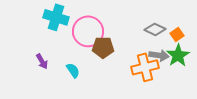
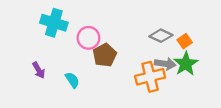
pink circle: (88, 31) -> (88, 38), size x0.7
brown pentagon: (103, 47) -> (105, 55), turned -30

